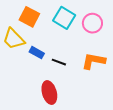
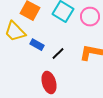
black line: (59, 62) -> (58, 54), turned -64

